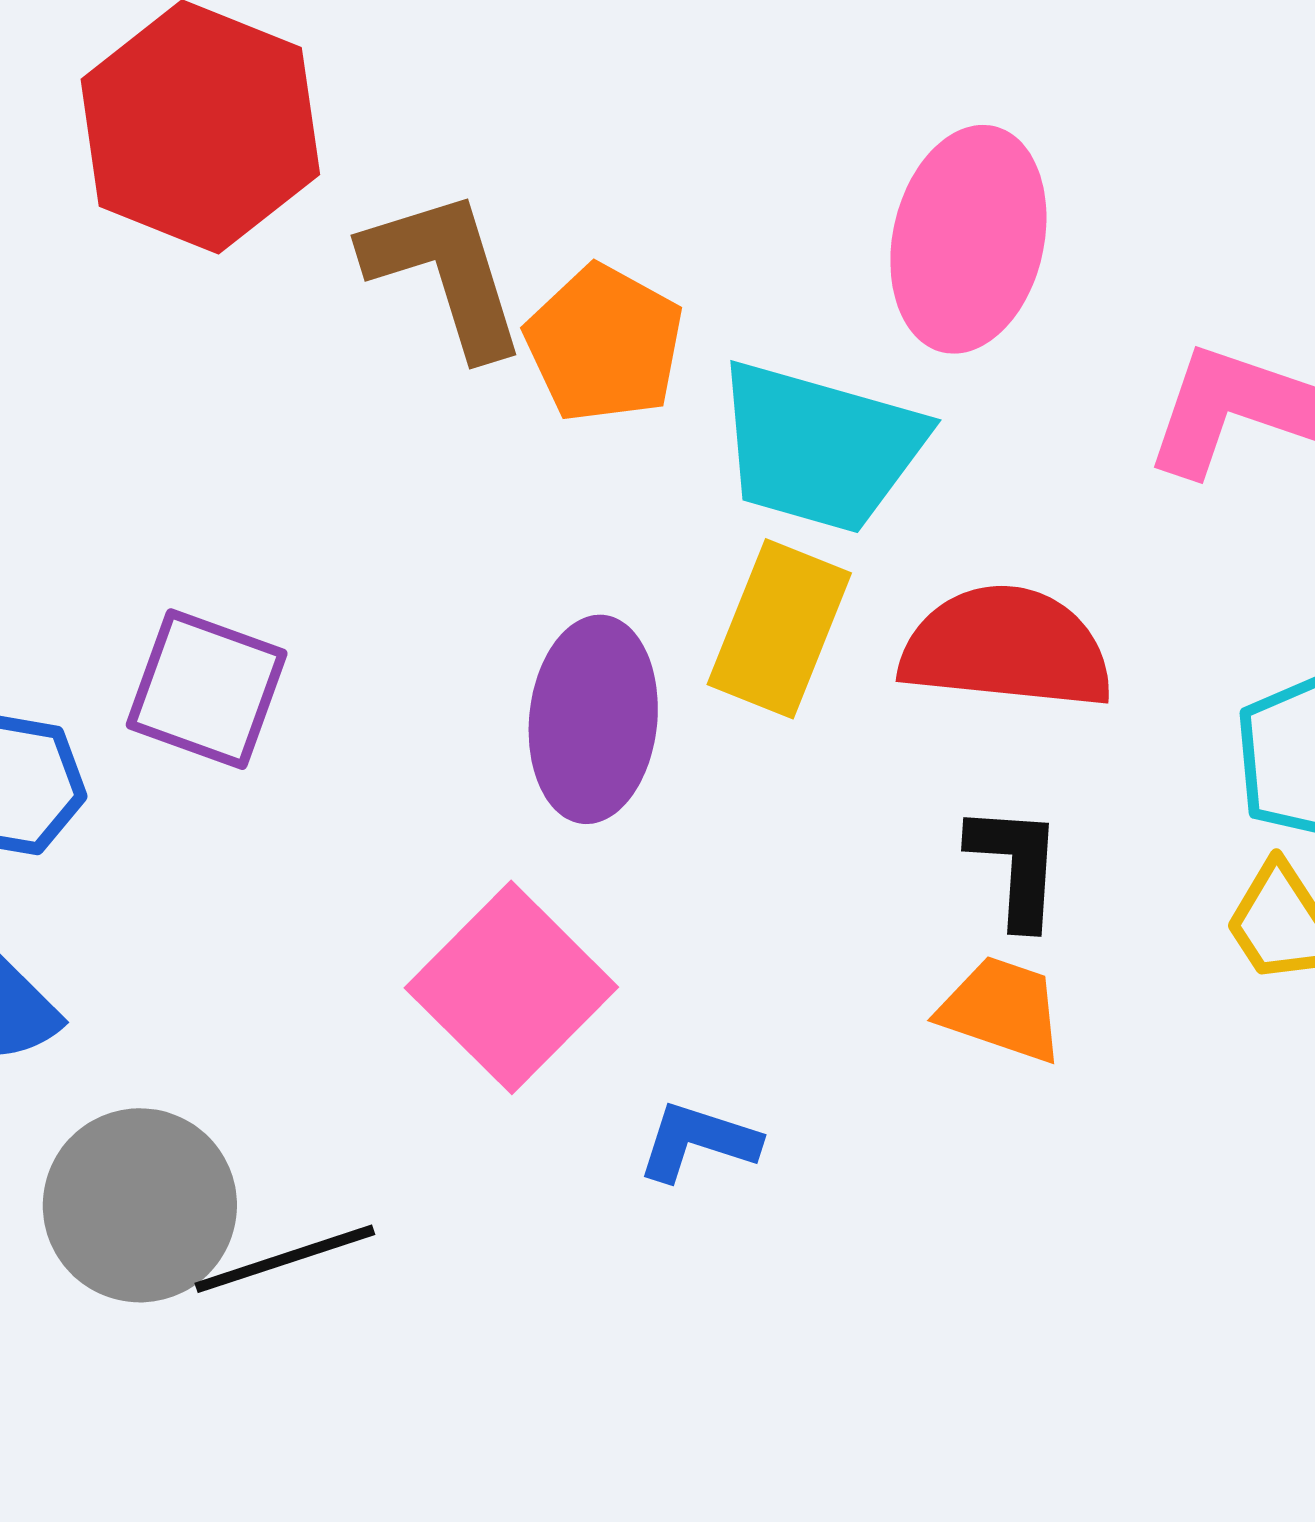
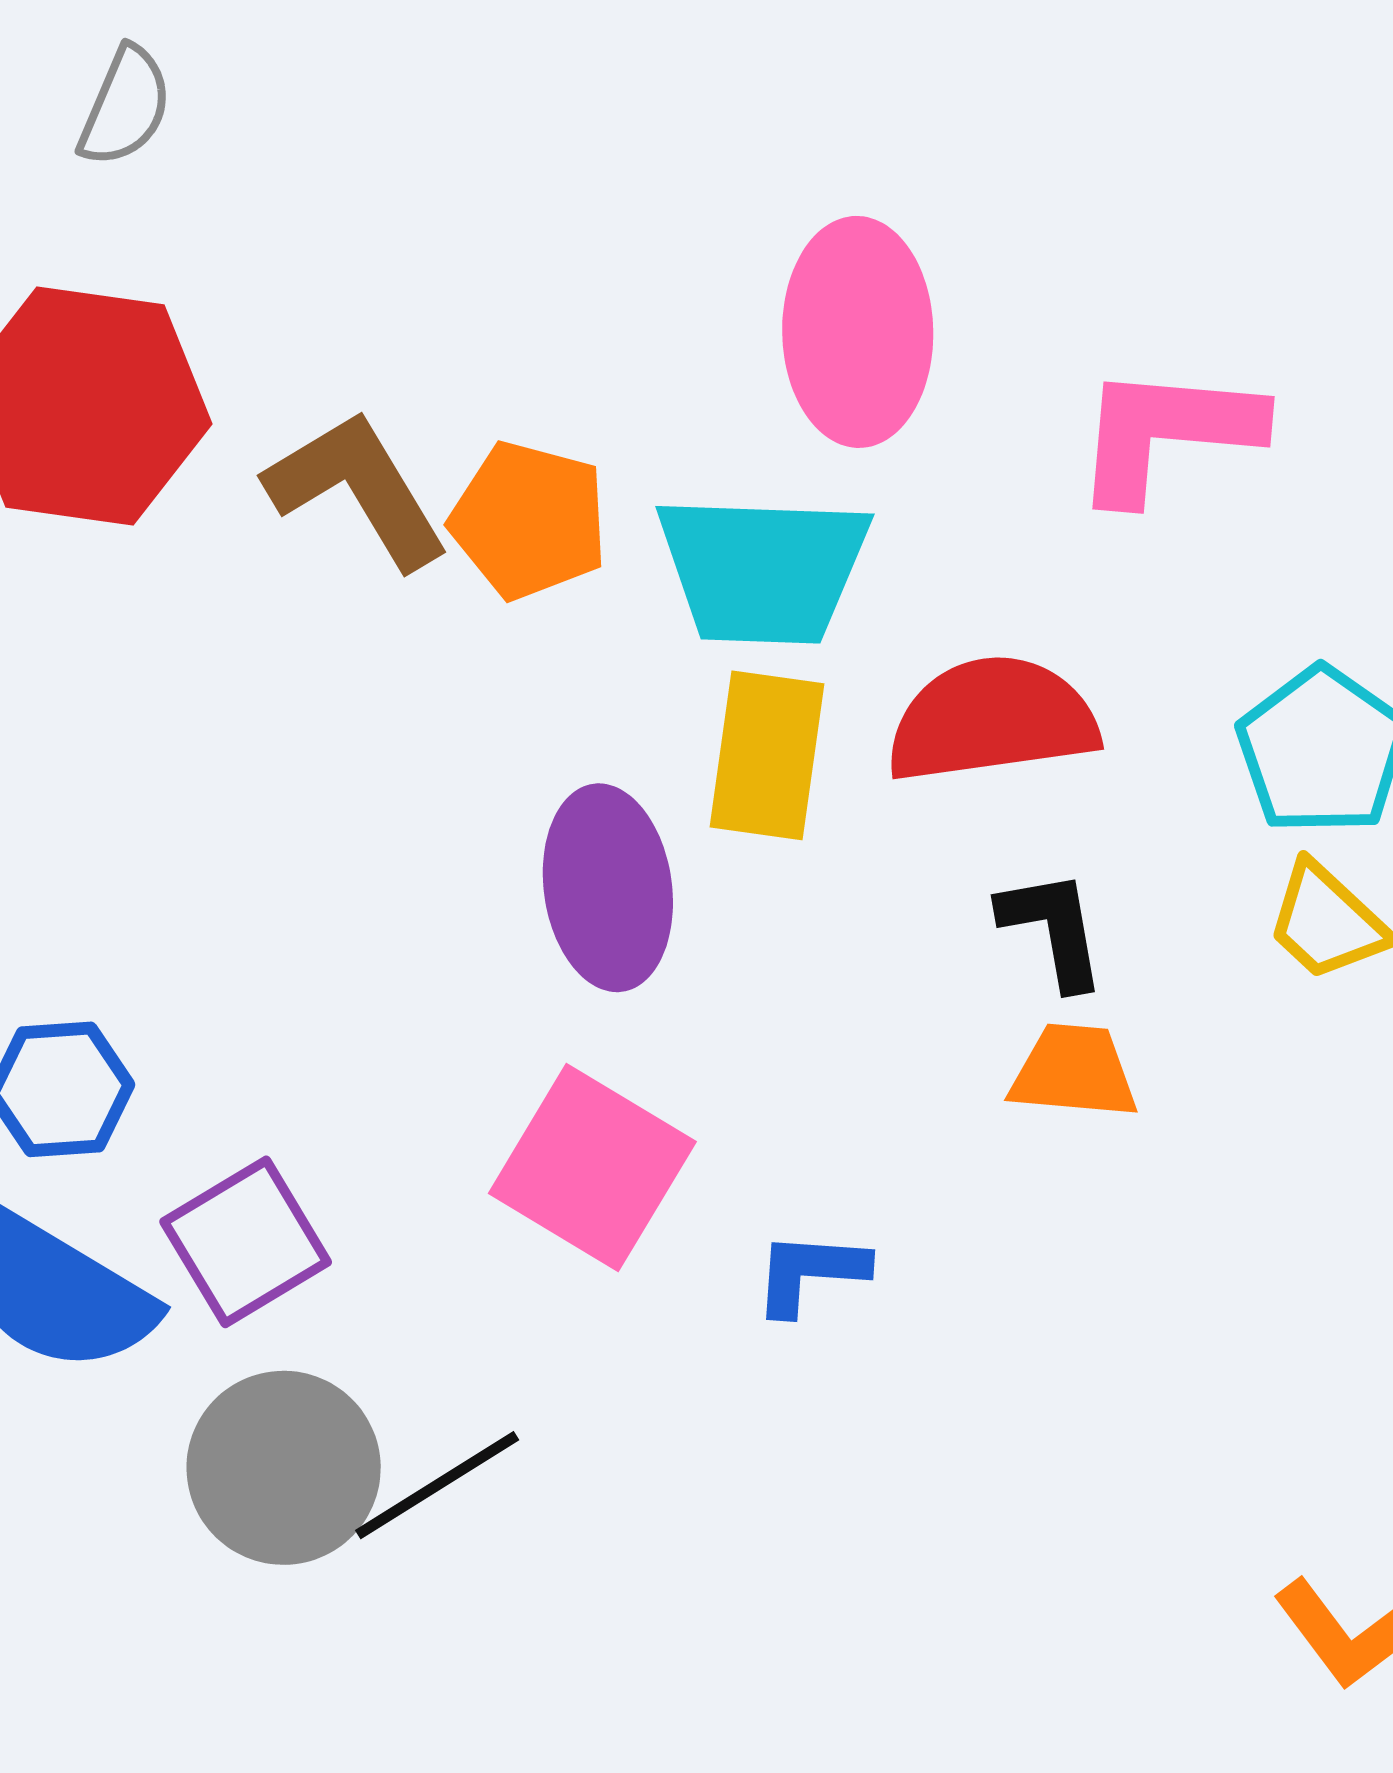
purple square: (207, 689) -> (246, 1242), moved, turned -37

